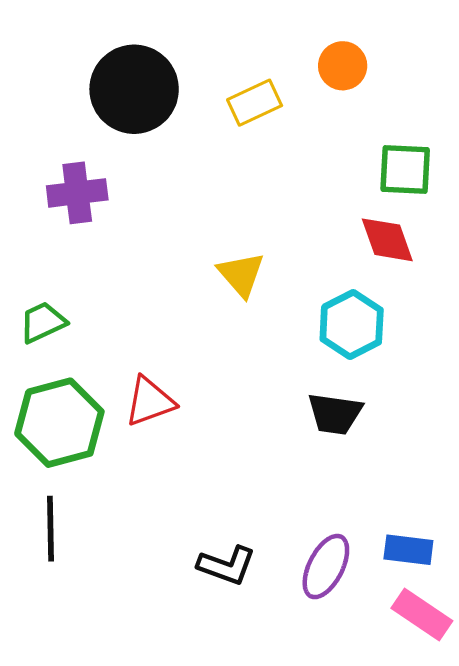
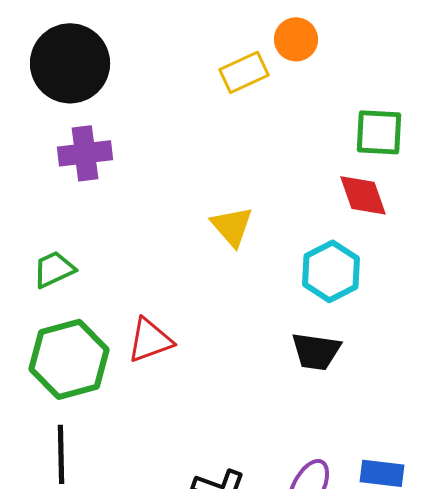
orange circle: (343, 66) -> (296, 39), moved
black circle: (134, 89) -> (70, 63), moved

